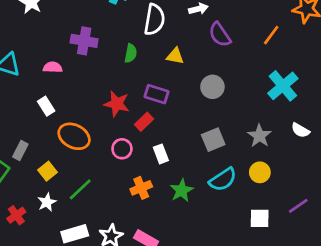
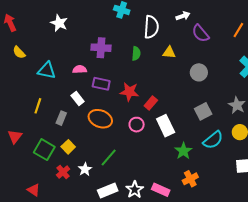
purple rectangle: (157, 94) -> (101, 84), moved
gray rectangle: (20, 151) -> (61, 118), moved
white rectangle: (161, 154) -> (166, 126), size x1.5
yellow square: (48, 171) -> (68, 147), moved
orange cross: (141, 188) -> (190, 179), moved
red cross: (16, 215) -> (63, 172), moved

